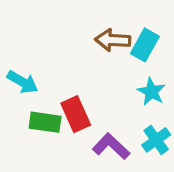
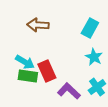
brown arrow: (113, 40) -> (38, 25), moved
cyan arrow: (23, 82) -> (25, 62), moved

